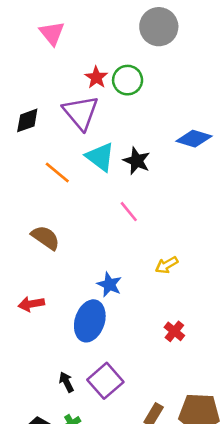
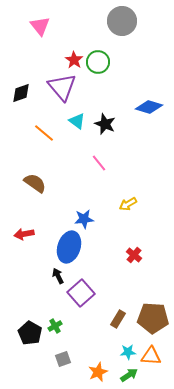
cyan triangle: (100, 157) -> (77, 121), size x0.7
blue star: (109, 284) -> (84, 219), turned -30
black arrow: (66, 382) -> (58, 276), moved

